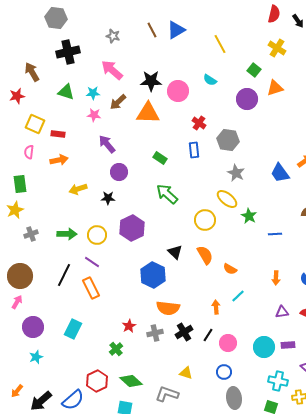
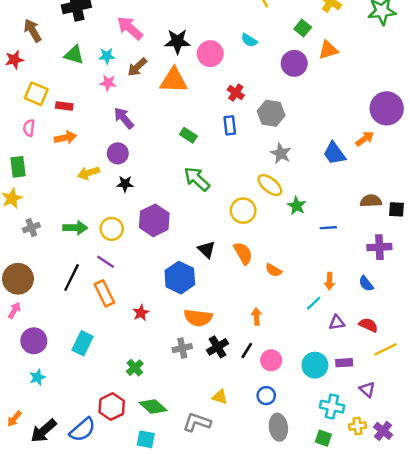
purple circle: (119, 172) -> (118, 153), moved
cyan line: (238, 296) -> (314, 303), moved
red star: (129, 326) -> (141, 313), moved

